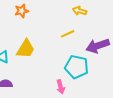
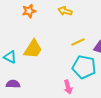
yellow arrow: (80, 11) -> (65, 11), moved
yellow line: (68, 34) -> (78, 42), moved

